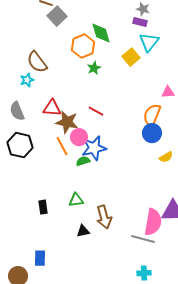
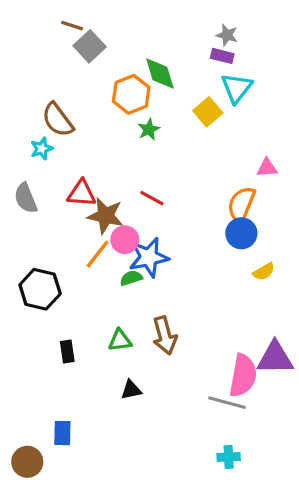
black hexagon: (20, 145) -> (40, 289), moved
orange line: (62, 146) -> (98, 254), turned 66
brown arrow: (104, 217) -> (165, 336), moved

